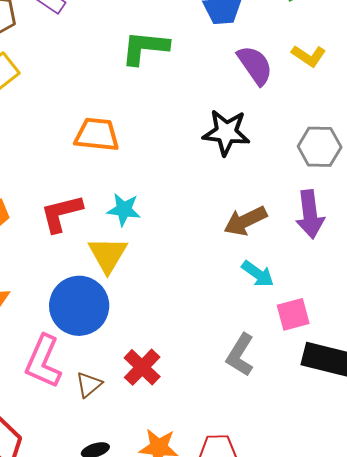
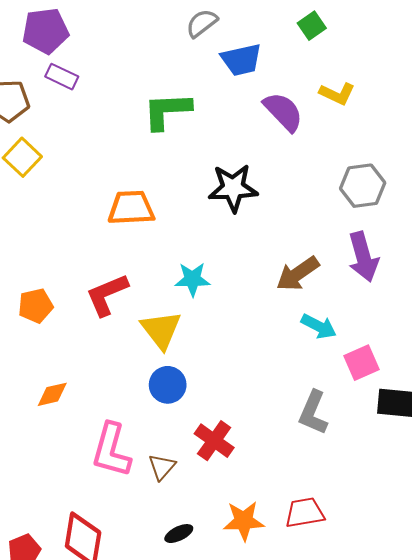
black star: (226, 132) -> (233, 188), moved
cyan star: (124, 210) -> (192, 279), moved
blue circle: (79, 306) -> (168, 385), moved, size x0.6

